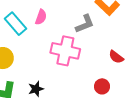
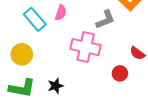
red circle: (102, 86) -> (120, 73), moved

